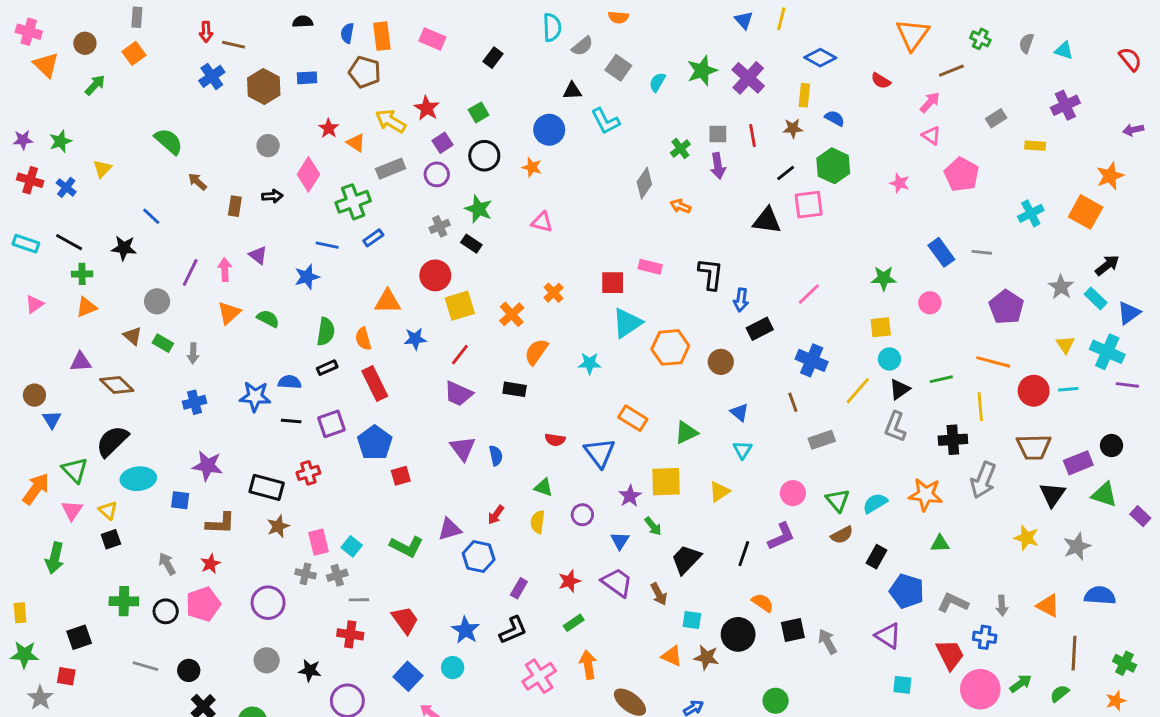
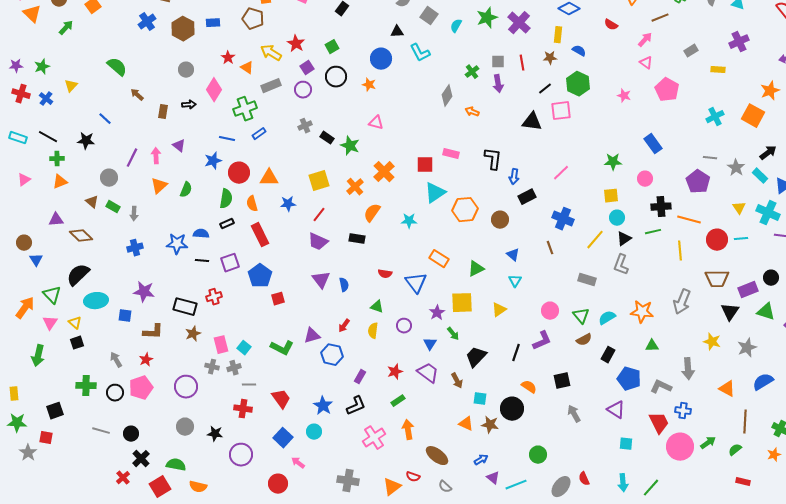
green star: (479, 209) -> (350, 146), moved
gray line: (982, 252) -> (710, 158), moved
red circle: (435, 275) -> (239, 173), moved
orange cross: (554, 293) -> (384, 172), size x1.5
green semicircle: (268, 319) -> (186, 190), turned 84
gray rectangle: (822, 440) -> (587, 280), moved, turned 36
black cross: (953, 440) -> (661, 207), moved
blue semicircle: (1100, 595) -> (763, 382), turned -35
gray arrow: (1002, 606) -> (688, 369), moved, size x1.5
black square: (793, 630) -> (562, 381), moved

